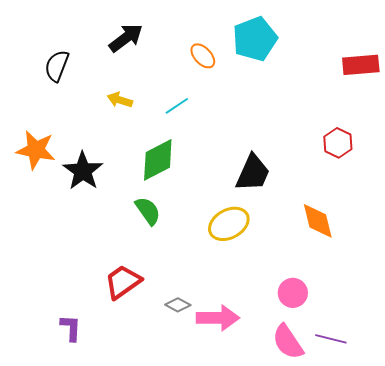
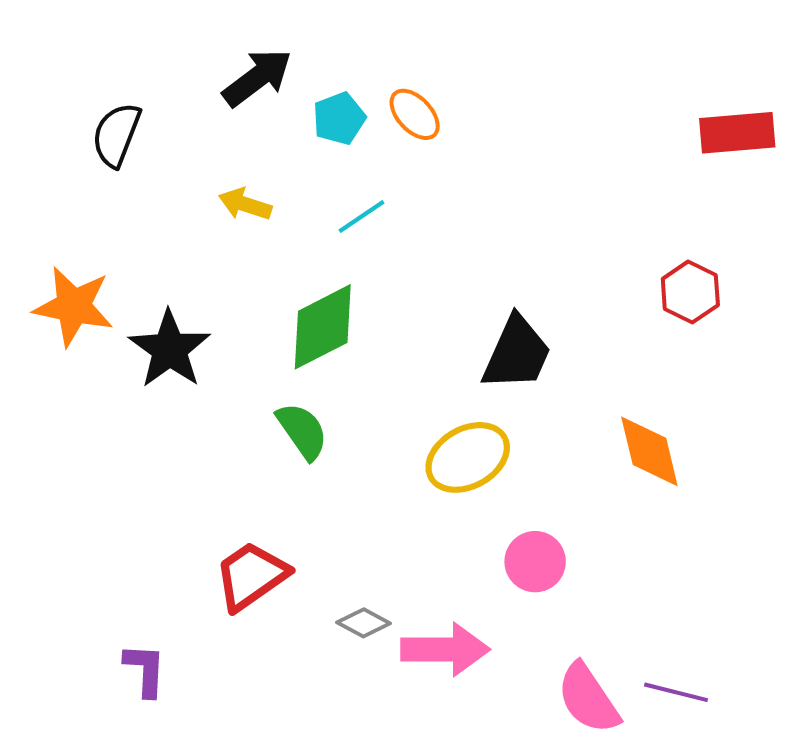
cyan pentagon: (255, 39) -> (339, 118), moved, size x0.6
pink circle: (293, 293) -> (535, 562), moved

